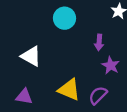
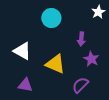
yellow triangle: (69, 90) -> (55, 64), moved
purple triangle: (24, 96) -> (25, 85), moved

